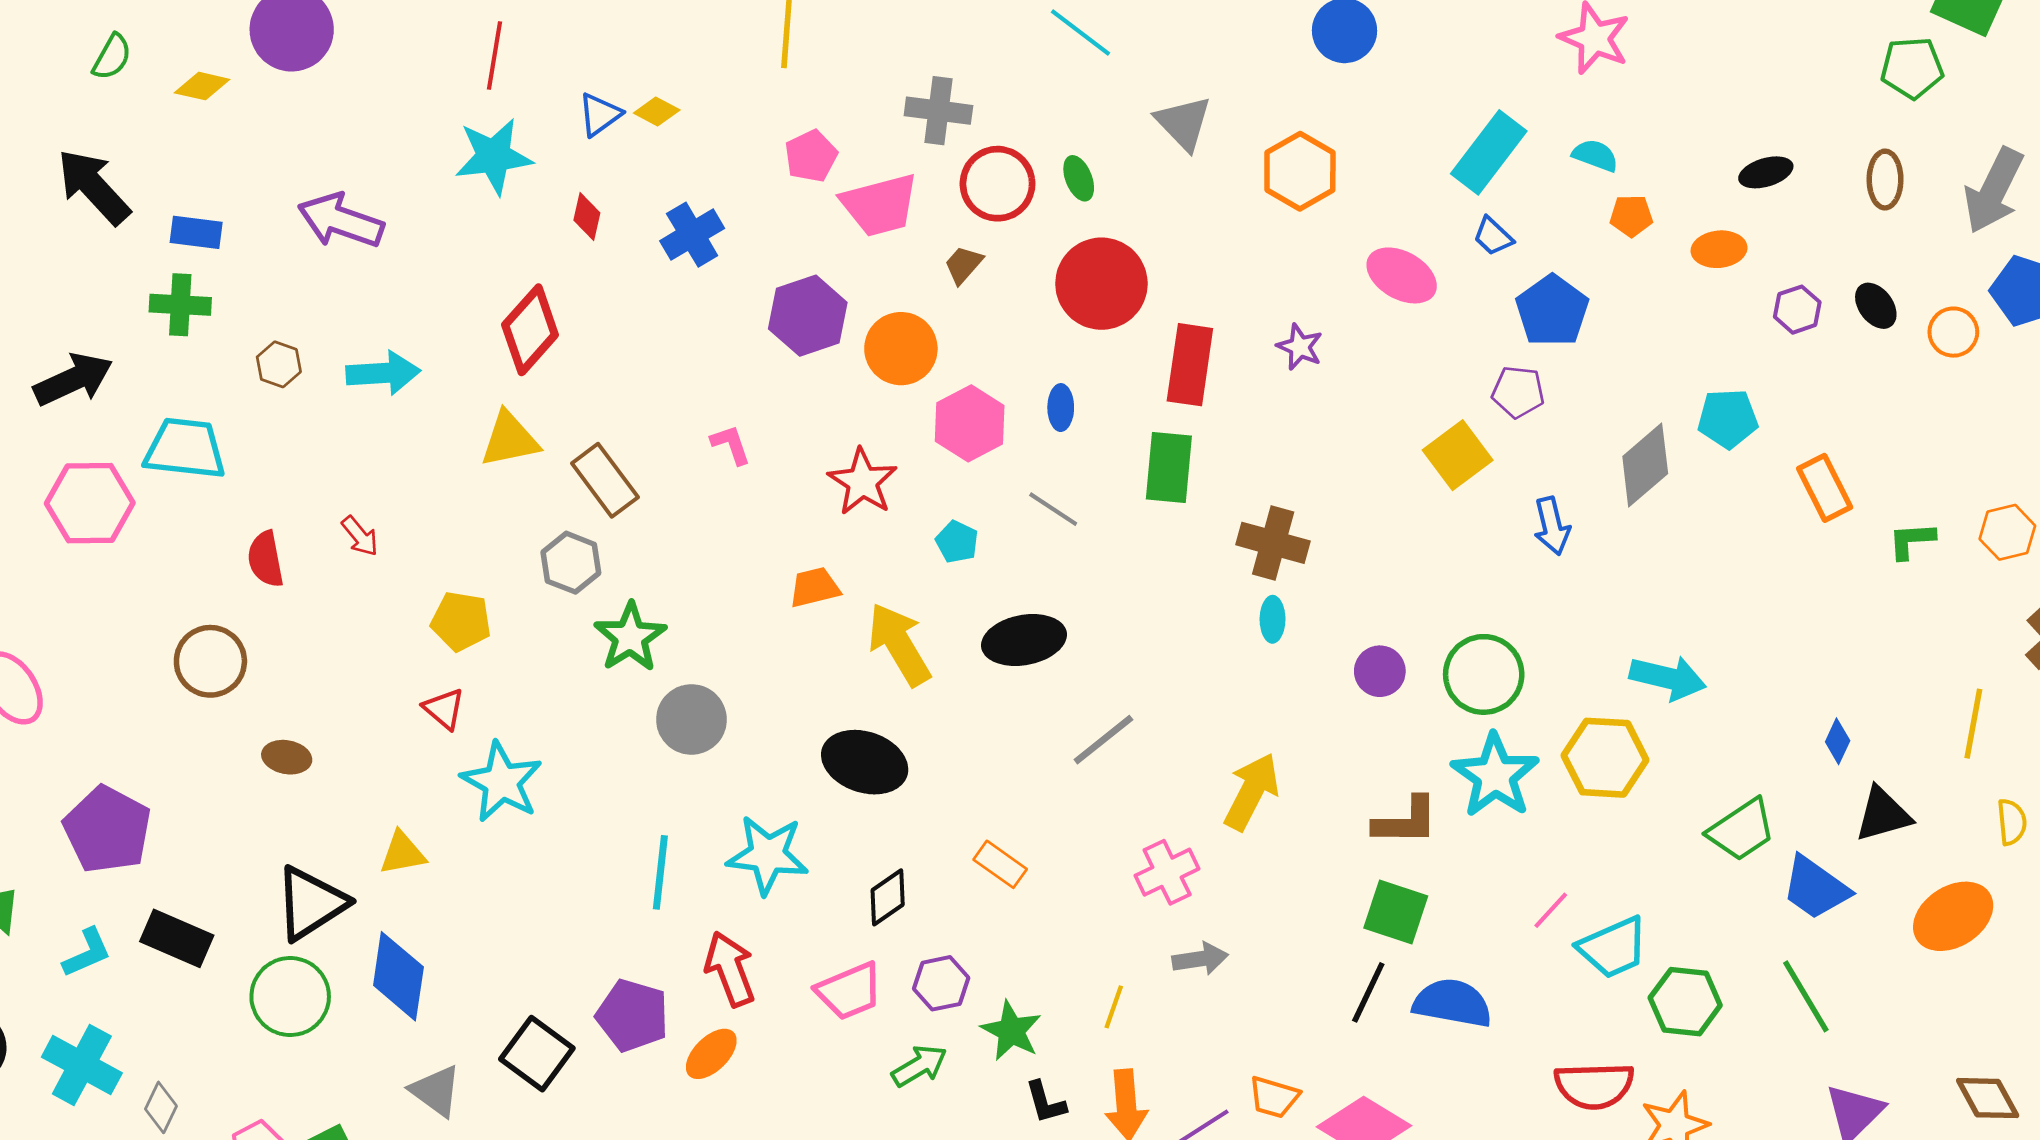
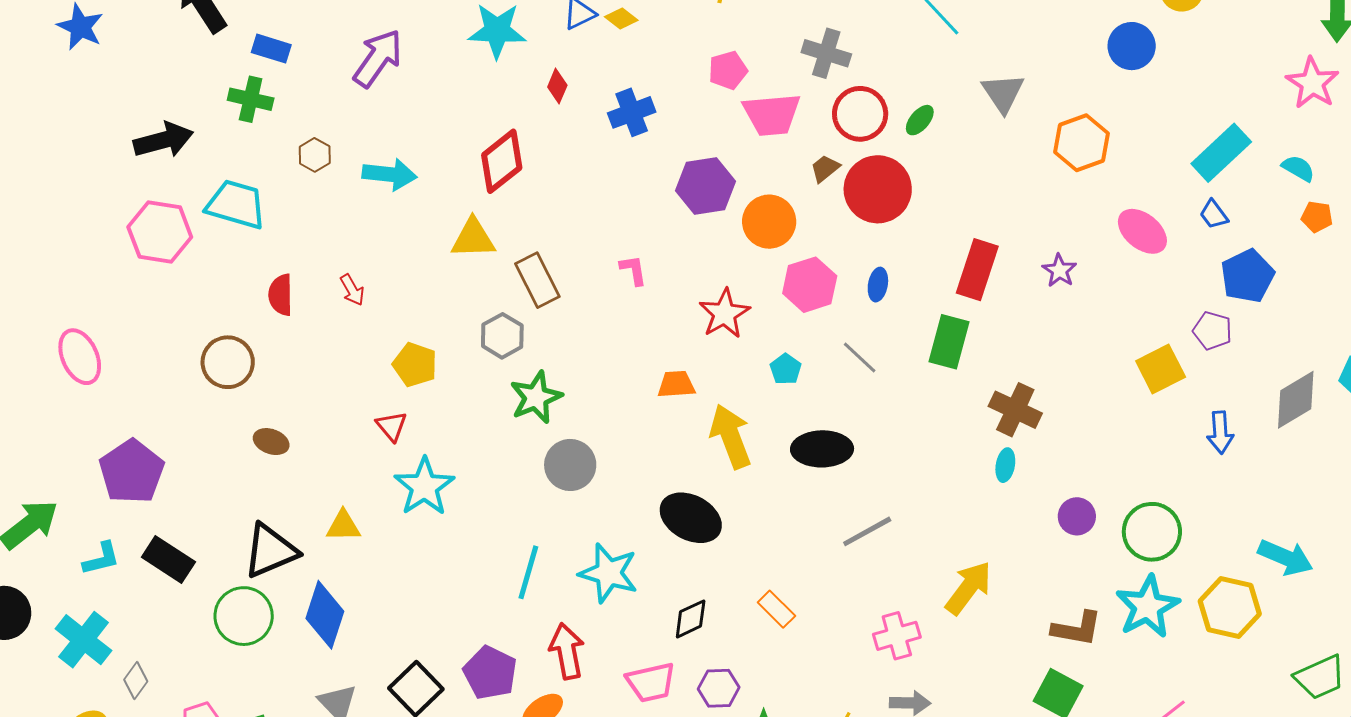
green ellipse: (1079, 178) -> (920, 120), turned 52
purple arrow: (341, 221) -> (378, 58), turned 96
red circle: (1101, 284) -> (878, 189), moved

